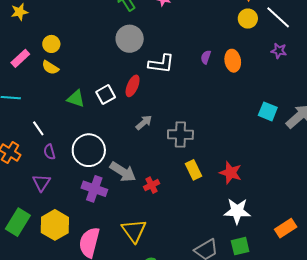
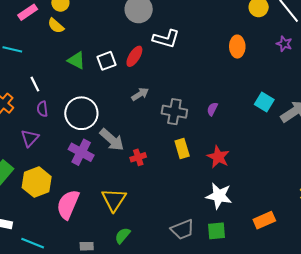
purple semicircle: (206, 57) -> (212, 109), moved

